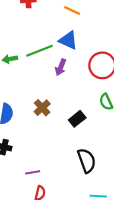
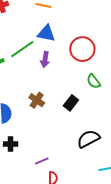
black semicircle: (87, 161) -> (88, 139), turned -85

